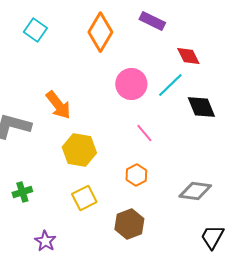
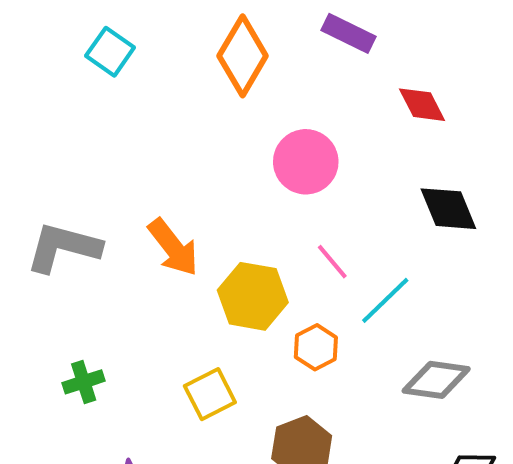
cyan line: (170, 85) -> (385, 300), moved
orange arrow: (58, 105) -> (173, 247), moved
yellow hexagon: (79, 150) -> (253, 296), moved

